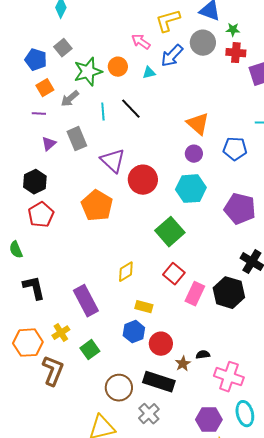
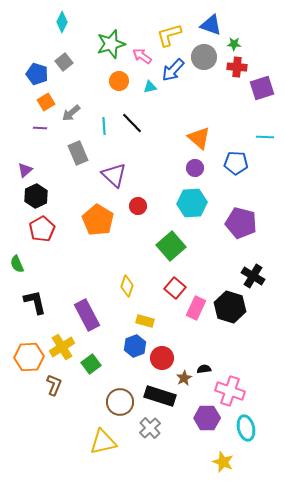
green star: (88, 72) -> (111, 44), moved
purple triangle: (49, 144) -> (25, 170), moved
red circle: (143, 180) -> (138, 206), moved, size x0.6
yellow diamond: (126, 272) -> (127, 286), turned -40
yellow cross: (61, 333) -> (62, 347), size x1.4
brown L-shape: (53, 371) -> (54, 385), size x0.7
purple hexagon: (209, 420) -> (207, 418), moved

